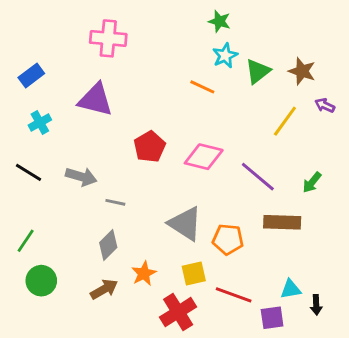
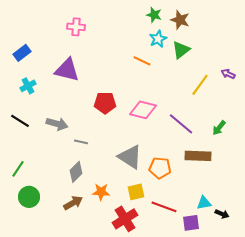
pink cross: (108, 38) -> (76, 27), size x0.7
brown star: (302, 71) -> (180, 20), moved
red pentagon: (150, 147) -> (105, 103), turned 30
orange star: (144, 274) -> (101, 192), turned 30
black arrow: (316, 305) -> (222, 214), turned -64

